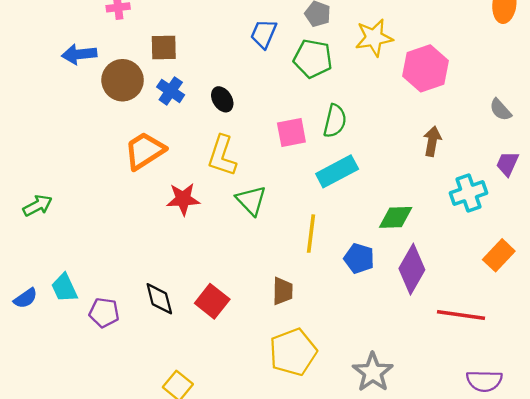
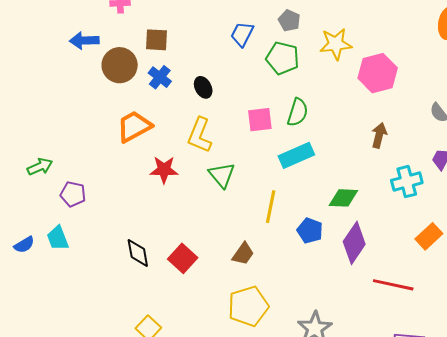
brown trapezoid: (283, 291) -> (243, 254), turned 30
purple pentagon: (104, 313) -> (73, 194), moved

